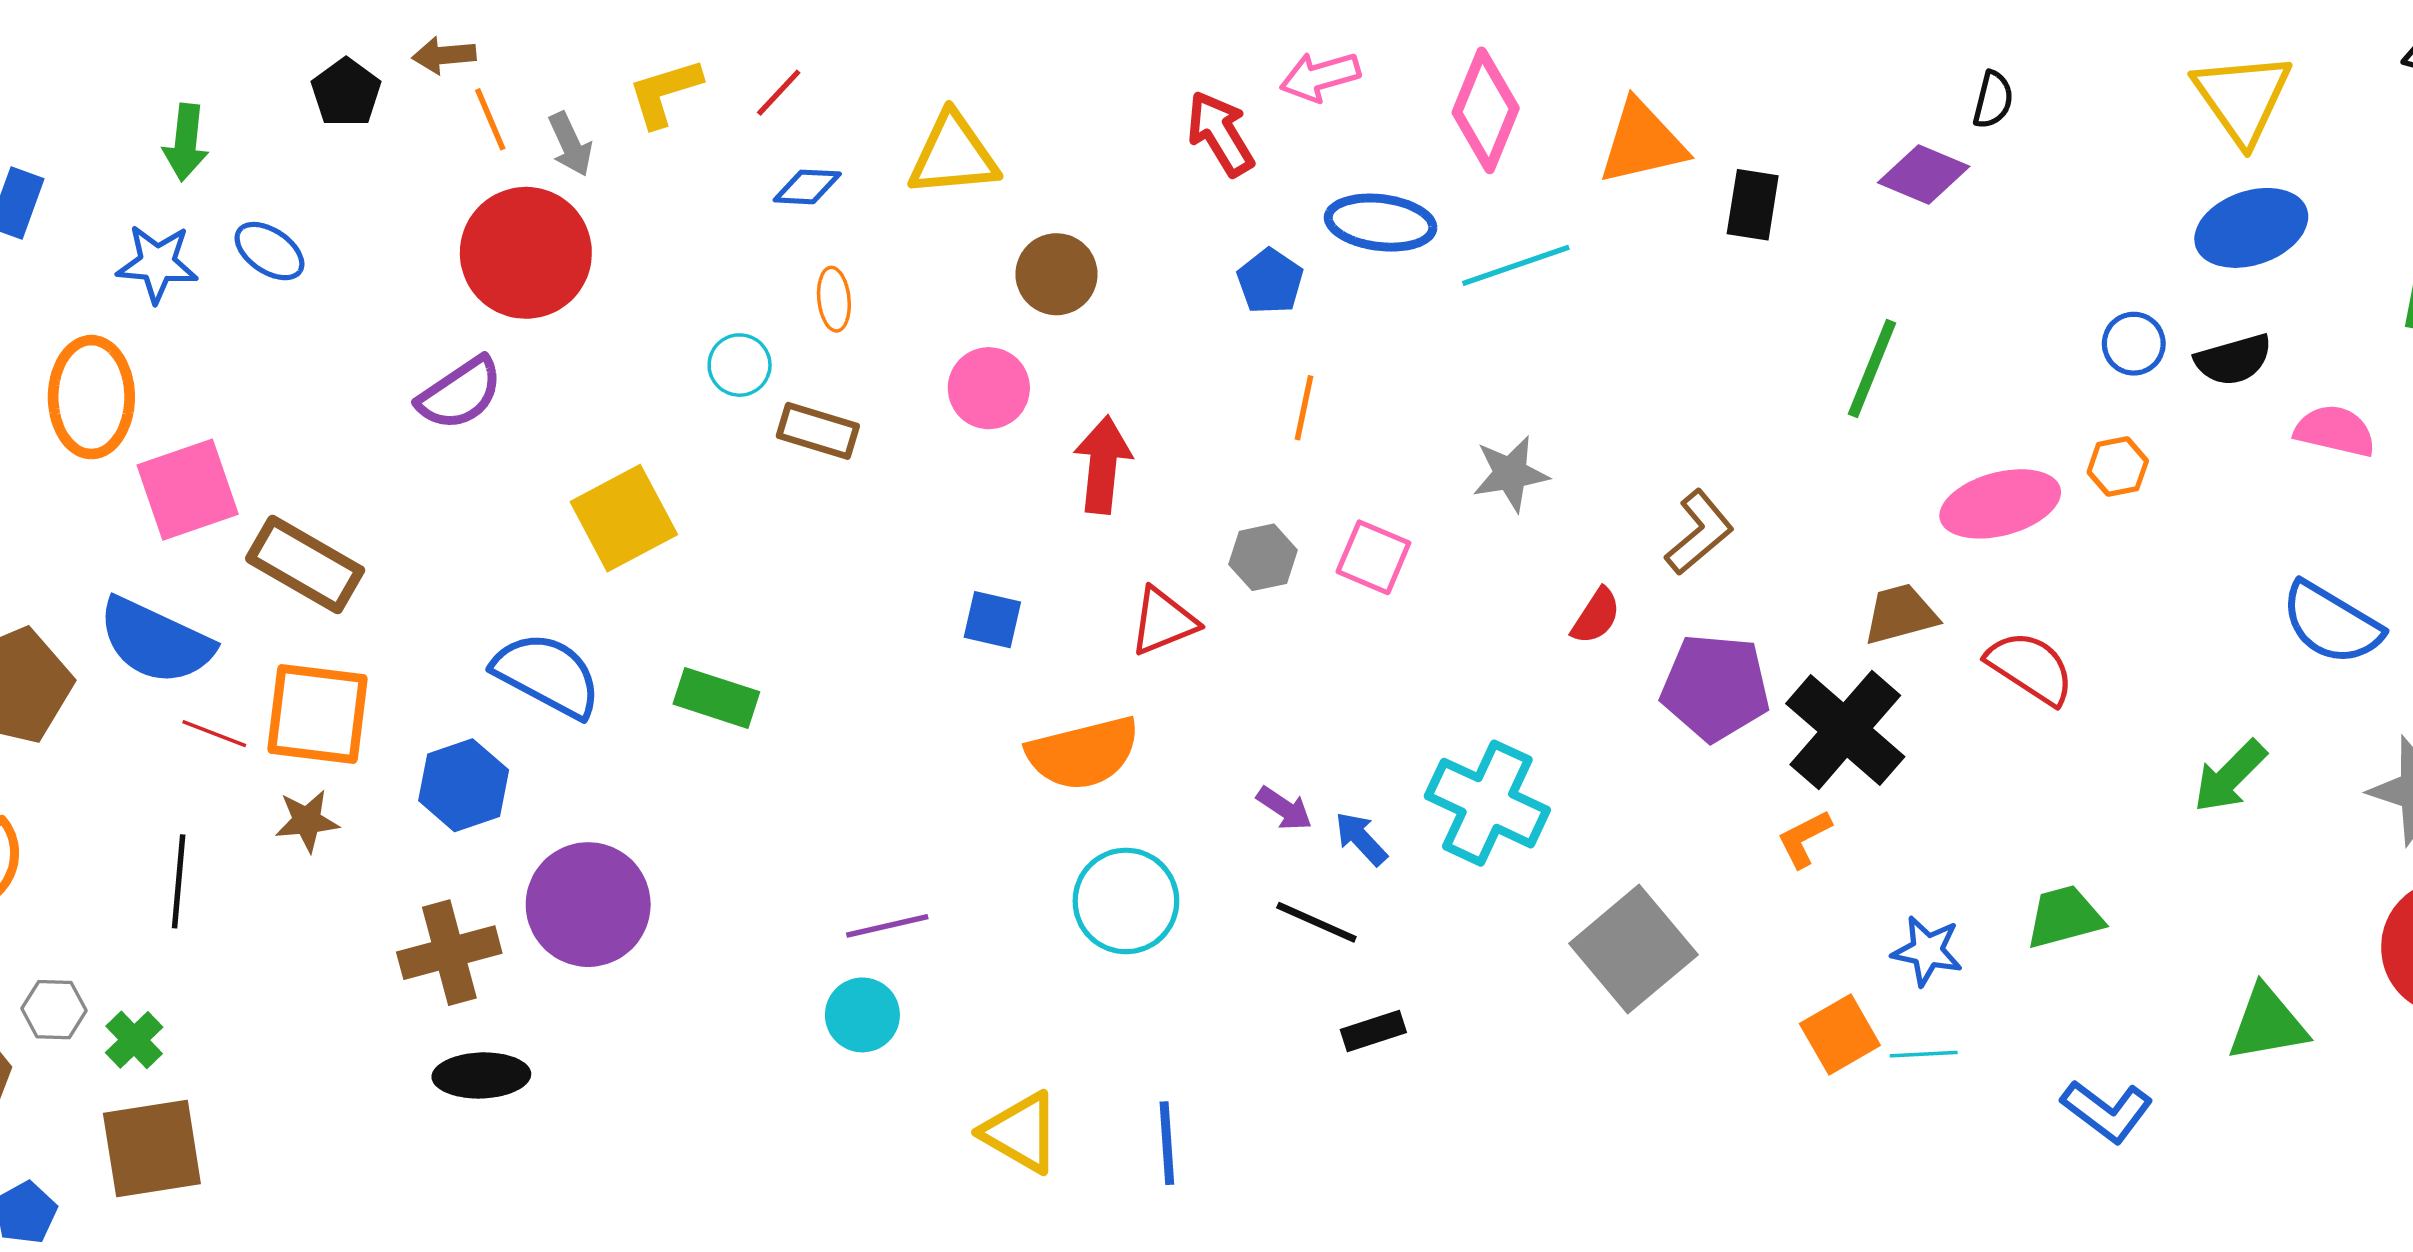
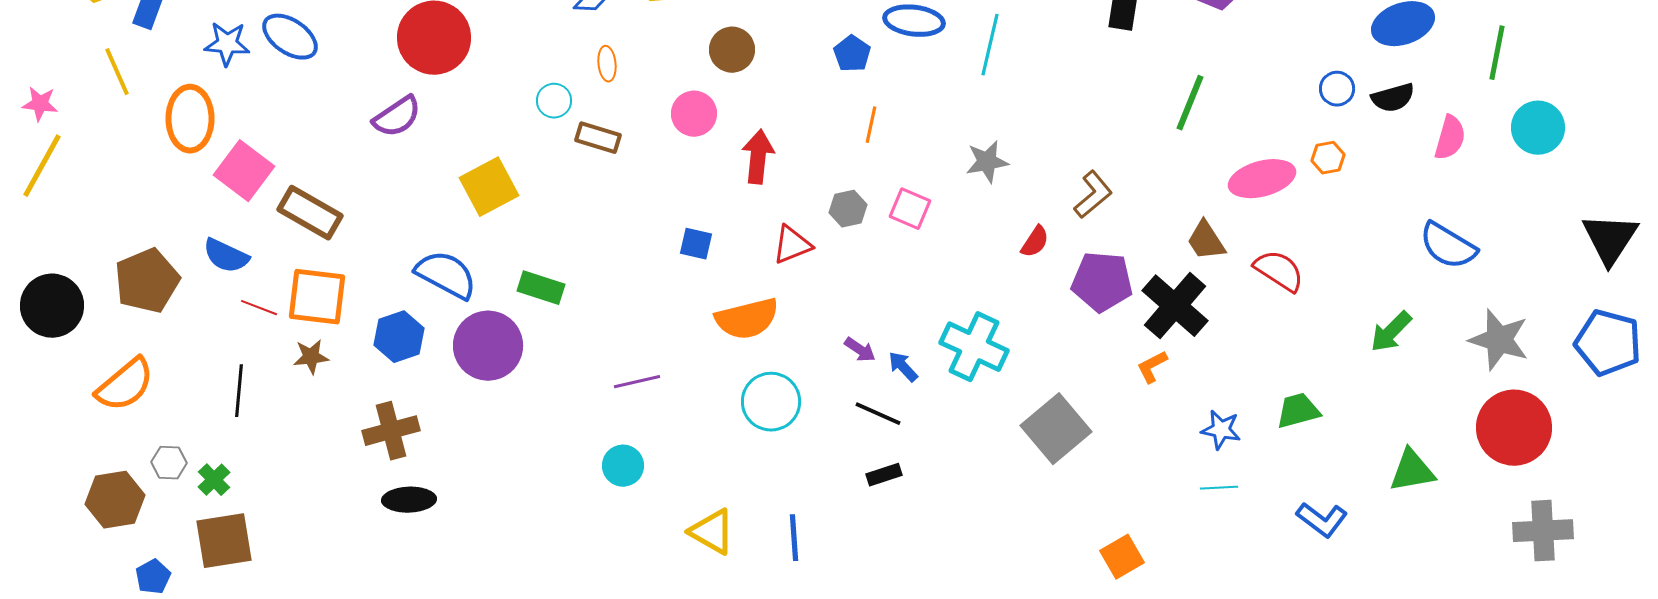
blue ellipse: (269, 251) -> (290, 37), size x1.4
cyan line: (1516, 265) -> (990, 45), turned -58
pink semicircle: (2335, 431) -> (1450, 138), turned 93
pink square: (188, 490) -> (244, 171), turned -34
brown trapezoid: (1900, 614) -> (1206, 241), turned -108
blue semicircle: (156, 641) -> (226, 256), size x0.7
purple circle: (588, 905) -> (488, 346), moved
purple line: (887, 926) -> (637, 382), moved
black rectangle: (1373, 1031) -> (884, 475), moved
orange square: (1840, 1035) -> (1122, 557), moved

